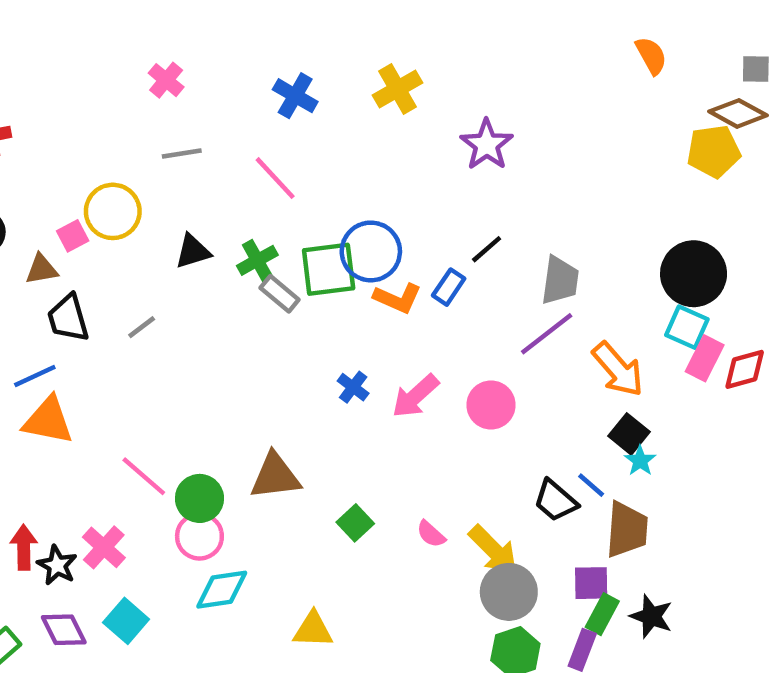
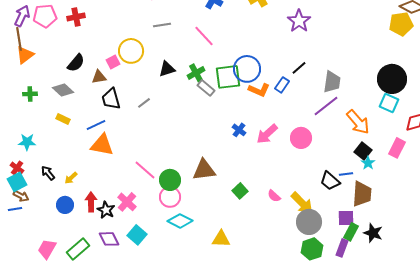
pink rectangle: (705, 358) -> (397, 148), moved
blue line: (591, 485) -> (346, 174), turned -48
cyan diamond: (222, 590) -> (180, 221), turned 35

